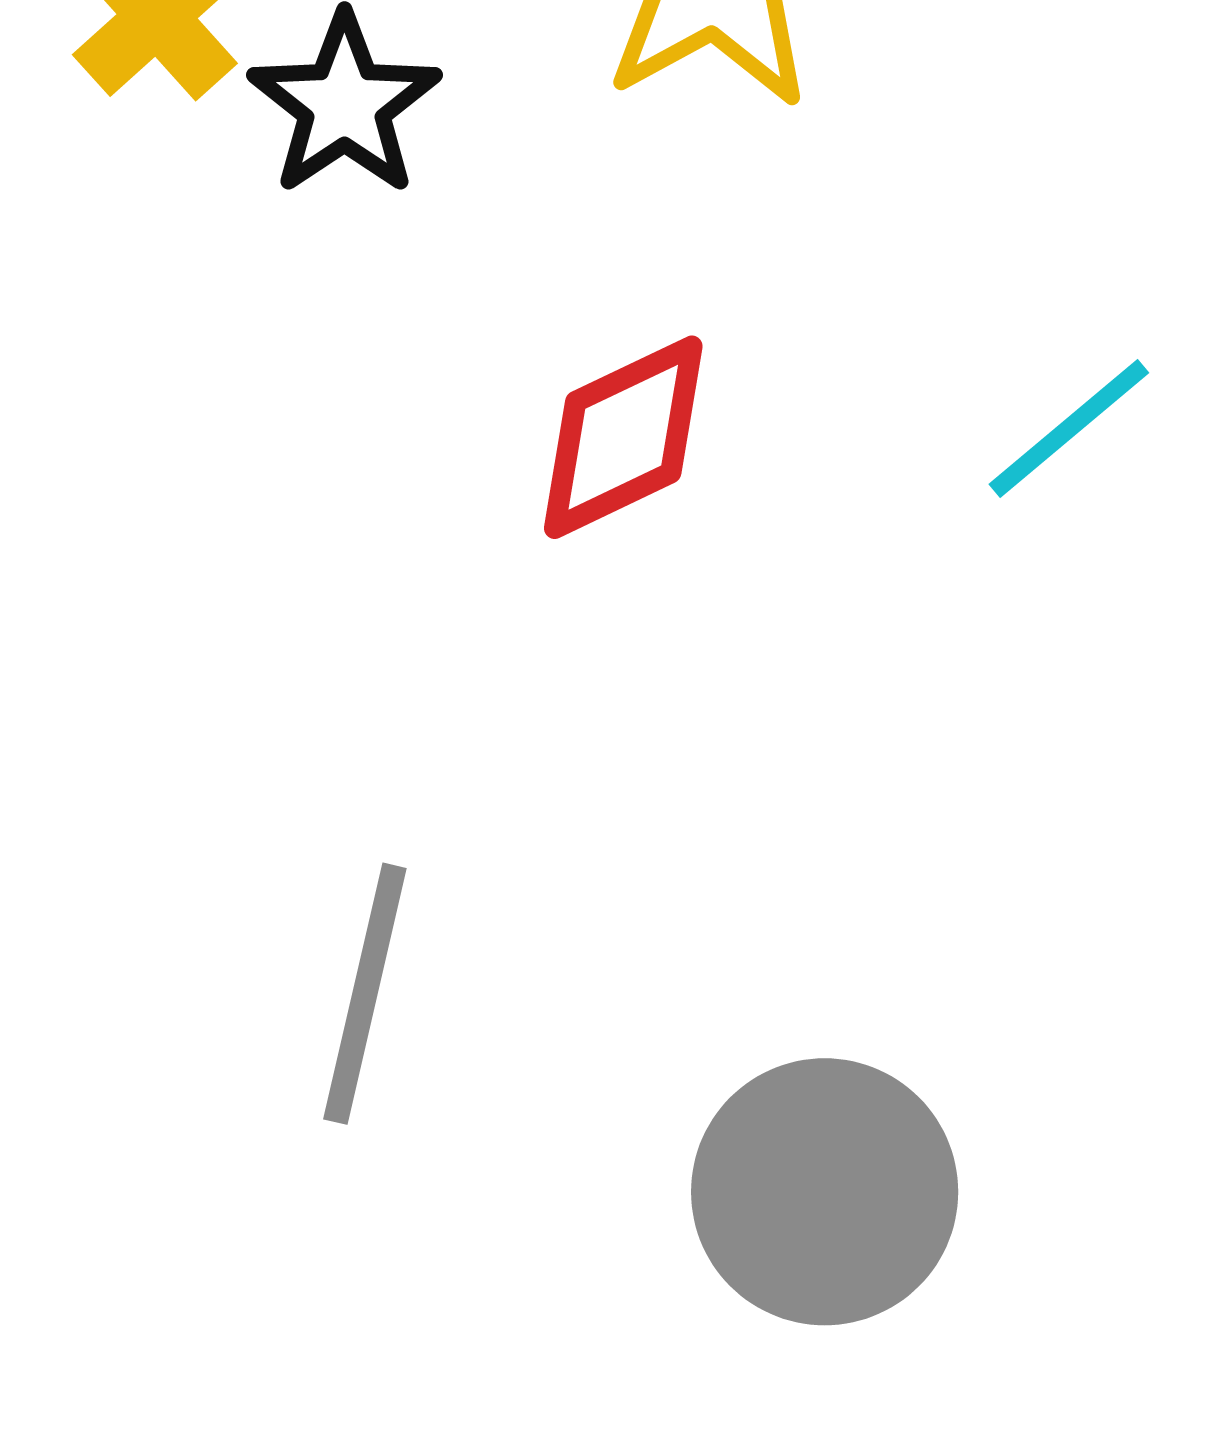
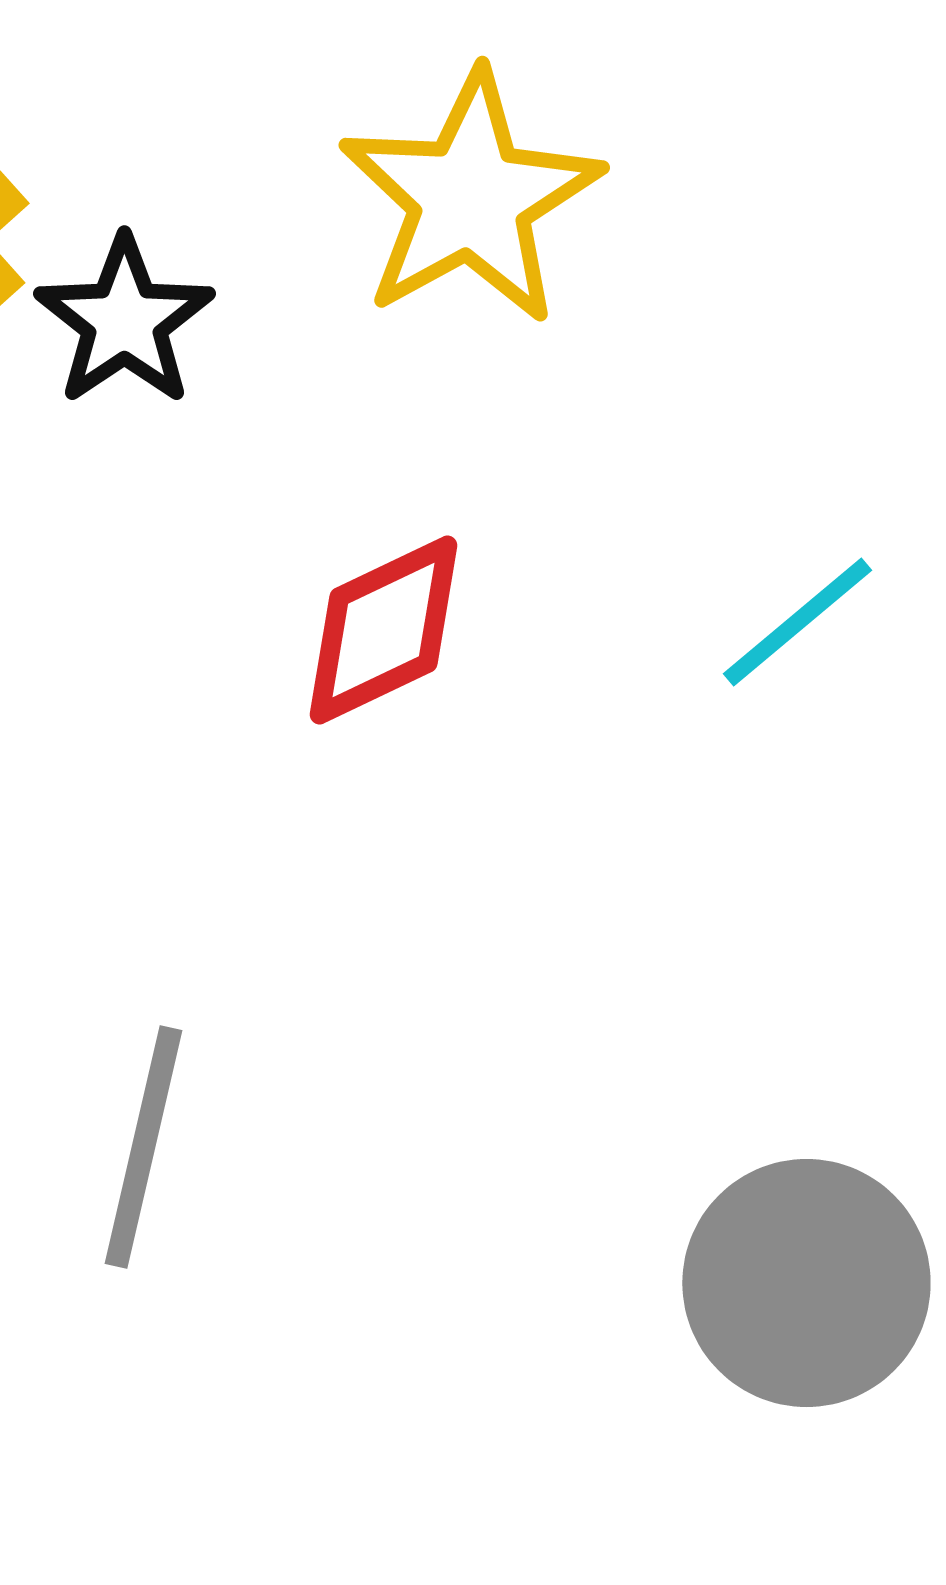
gray circle: (825, 1192) -> (806, 1283), moved

